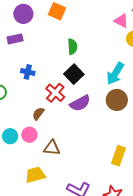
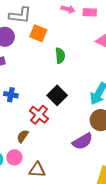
green semicircle: (72, 47) -> (60, 56), moved
purple semicircle: (80, 103) -> (82, 141), moved

